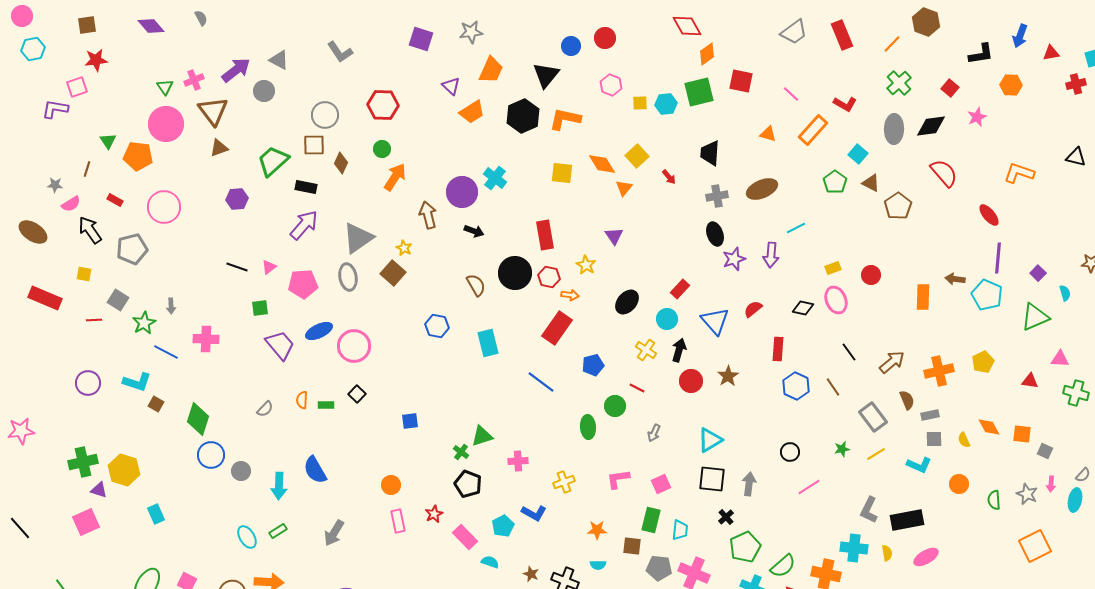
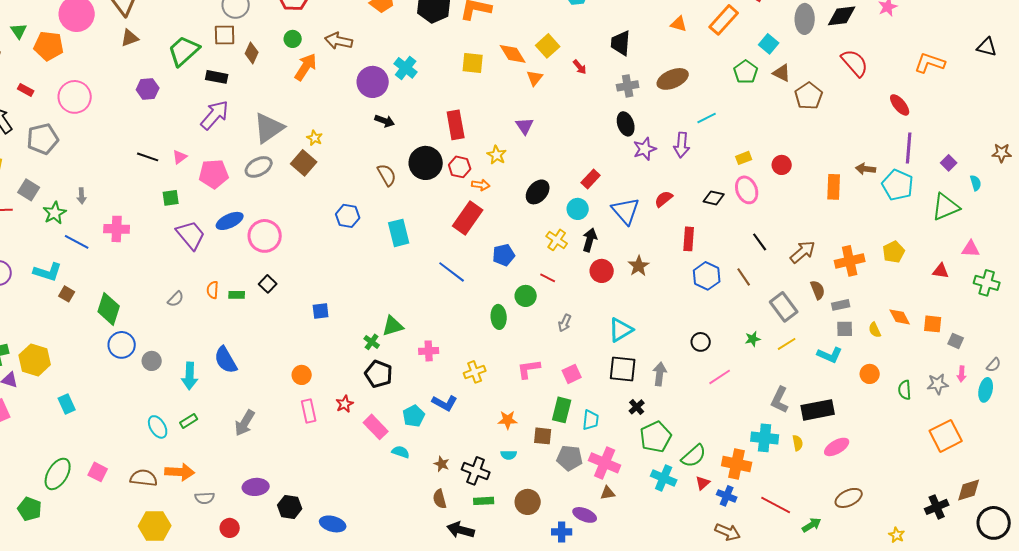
brown arrow: (428, 215) -> (339, 41), moved, turned -64
gray ellipse: (348, 277) -> (259, 167), turned 72
gray star: (1027, 494) -> (938, 384), turned -30

